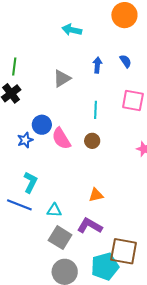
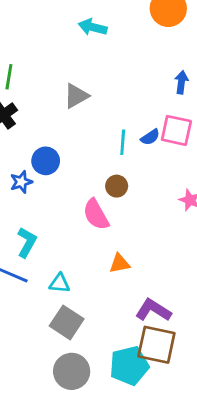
blue semicircle: (126, 61) -> (150, 137), moved, turned 88
blue arrow: (97, 65) -> (181, 82), moved
pink semicircle: (61, 139) -> (96, 215), moved
purple L-shape: (90, 226) -> (153, 310), moved

